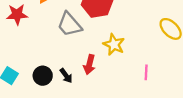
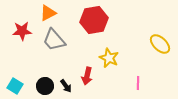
gray trapezoid: (69, 24) -> (54, 40), moved

